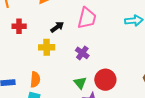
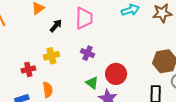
red cross: (19, 26) -> (28, 69), moved
black arrow: (57, 27) -> (56, 26), moved

